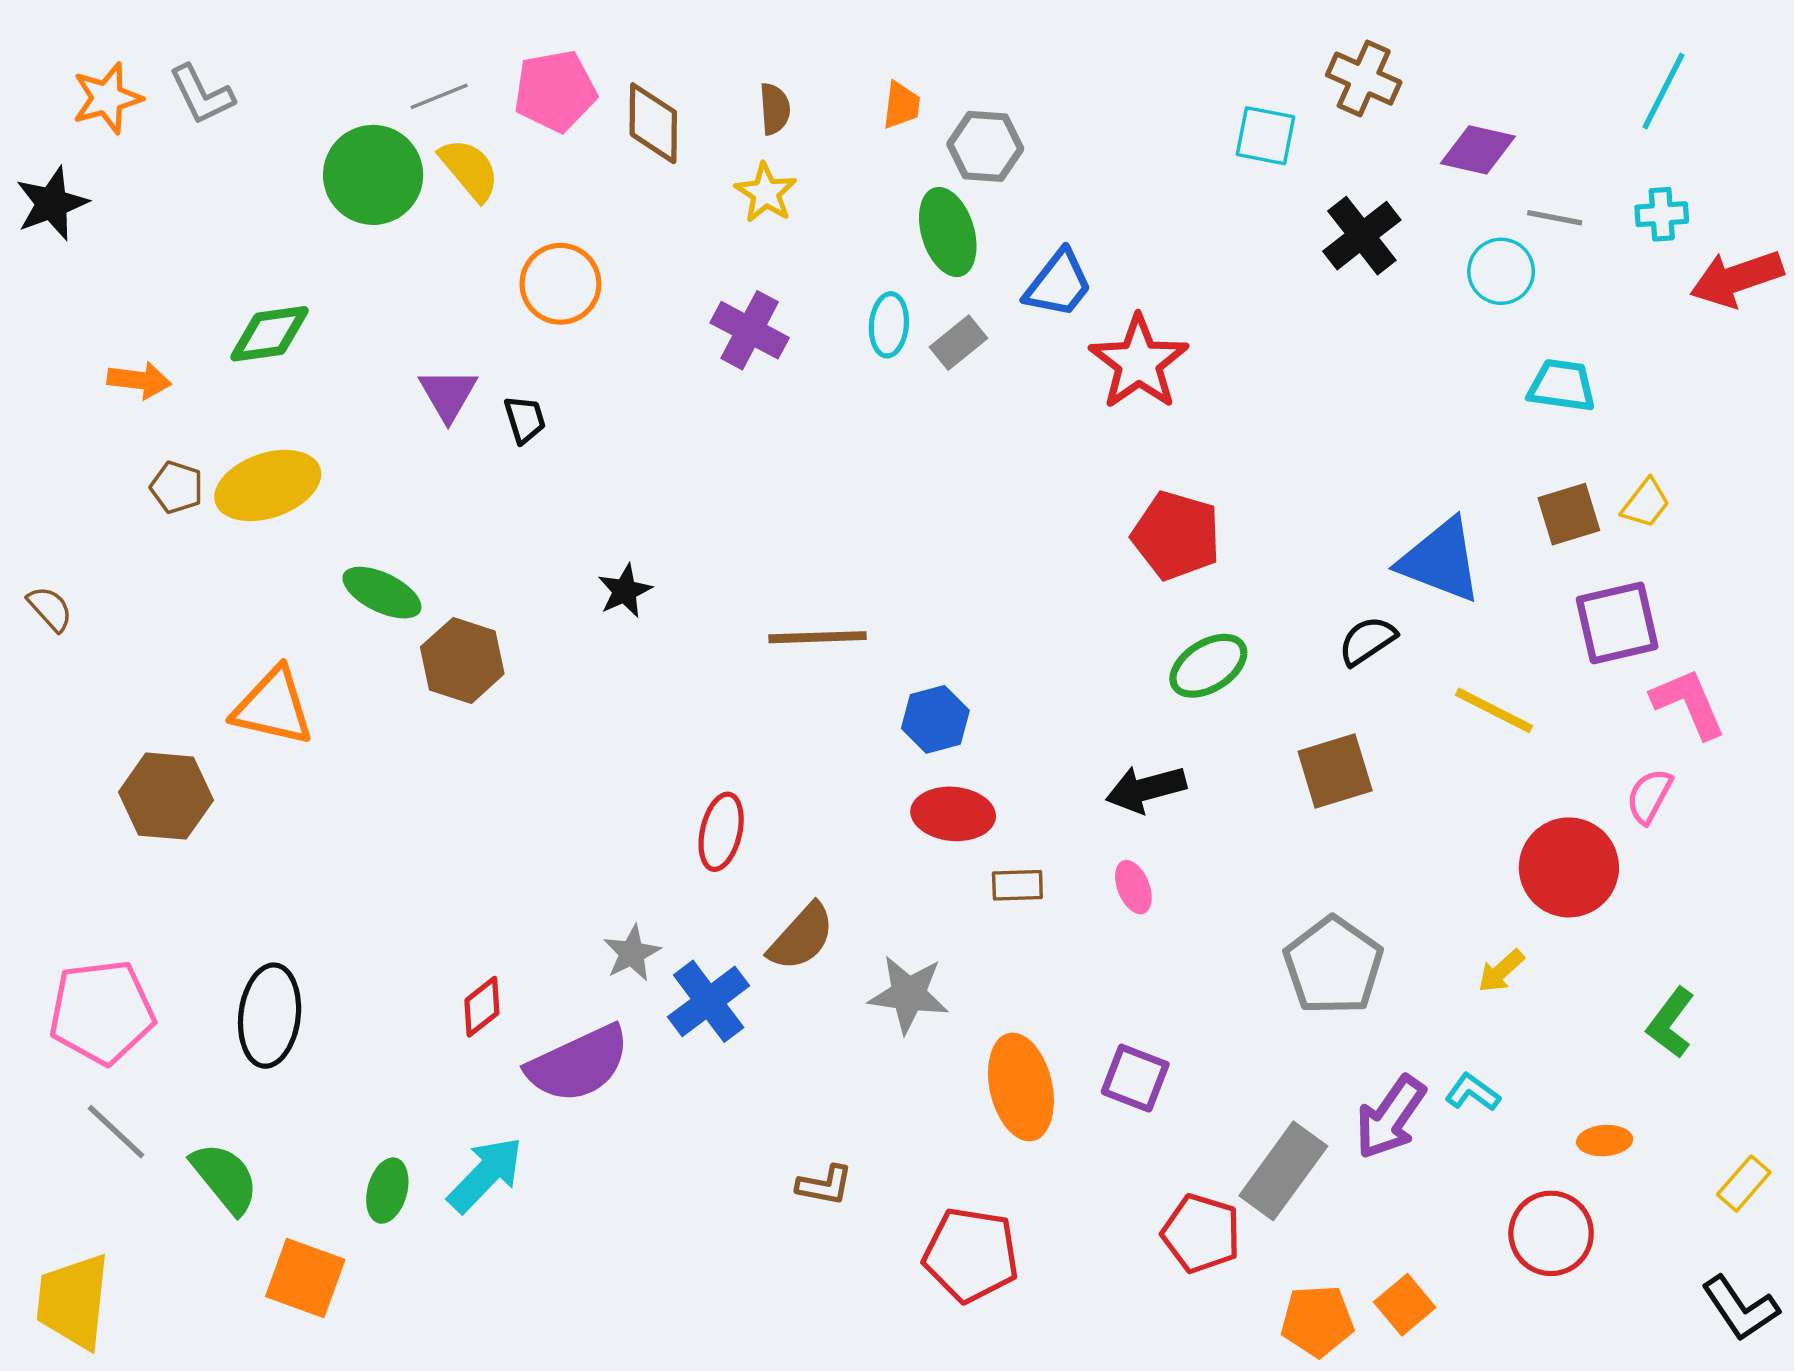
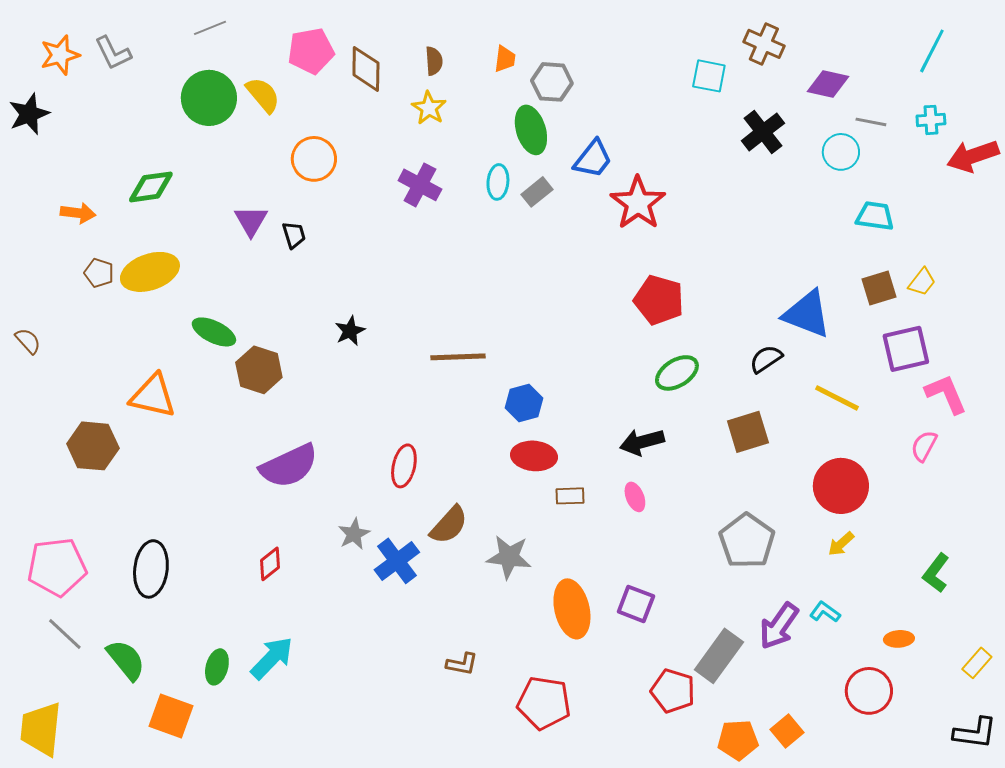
gray line: (439, 96) -> (210, 28), moved
red circle: (1569, 867) -> (841, 486), moved
purple semicircle: (578, 1064) -> (289, 466), moved
black L-shape: (1740, 1308) -> (975, 733), turned -48

